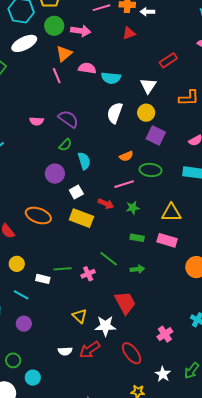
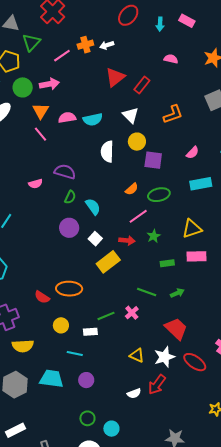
red triangle: (129, 33) -> (115, 77), moved, size x1.5
orange ellipse: (38, 216) -> (69, 289), moved
yellow rectangle: (81, 218) -> (108, 262), turned -40
red ellipse: (132, 353) -> (195, 362), moved

